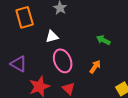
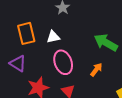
orange rectangle: (25, 17) -> (26, 33), moved
green arrow: (103, 40) -> (106, 43), size x1.6

